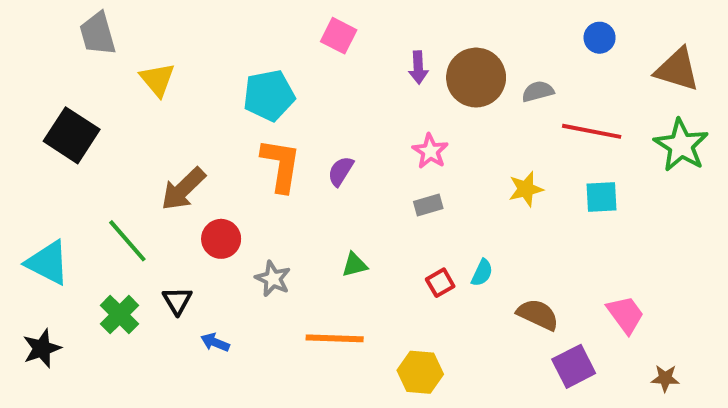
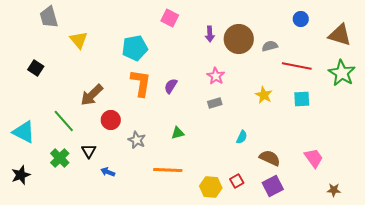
black square: (72, 135) -> (36, 68), size x0.6
yellow star: (526, 189) -> (264, 95), turned -30
red square: (440, 283) -> (237, 181), moved
purple square: (574, 366) -> (273, 186), moved

